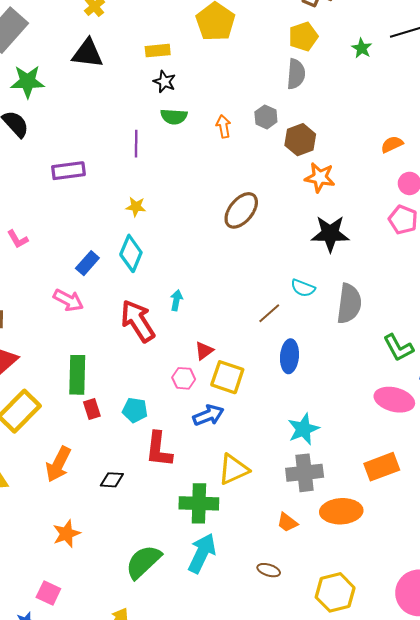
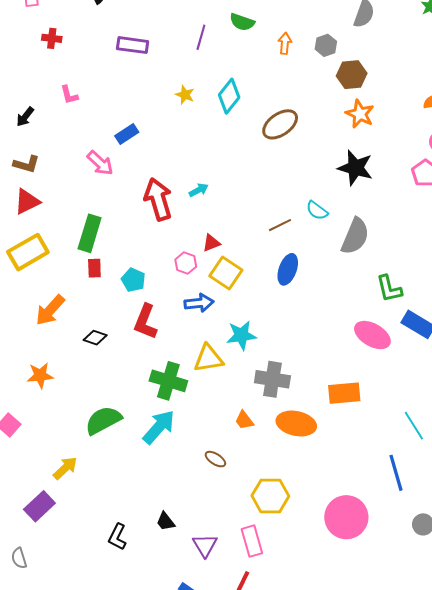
cyan diamond: (131, 253) -> (229, 96), moved
cyan arrow: (176, 300) -> (199, 190), turned 36
cyan star: (303, 429) -> (241, 335), moved

